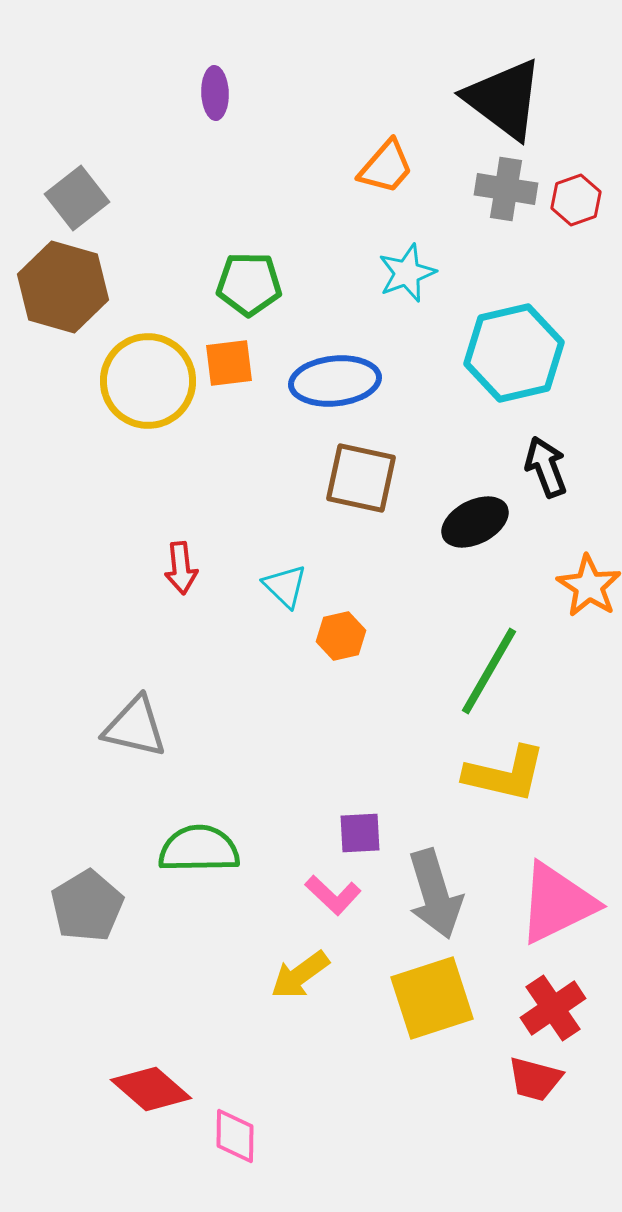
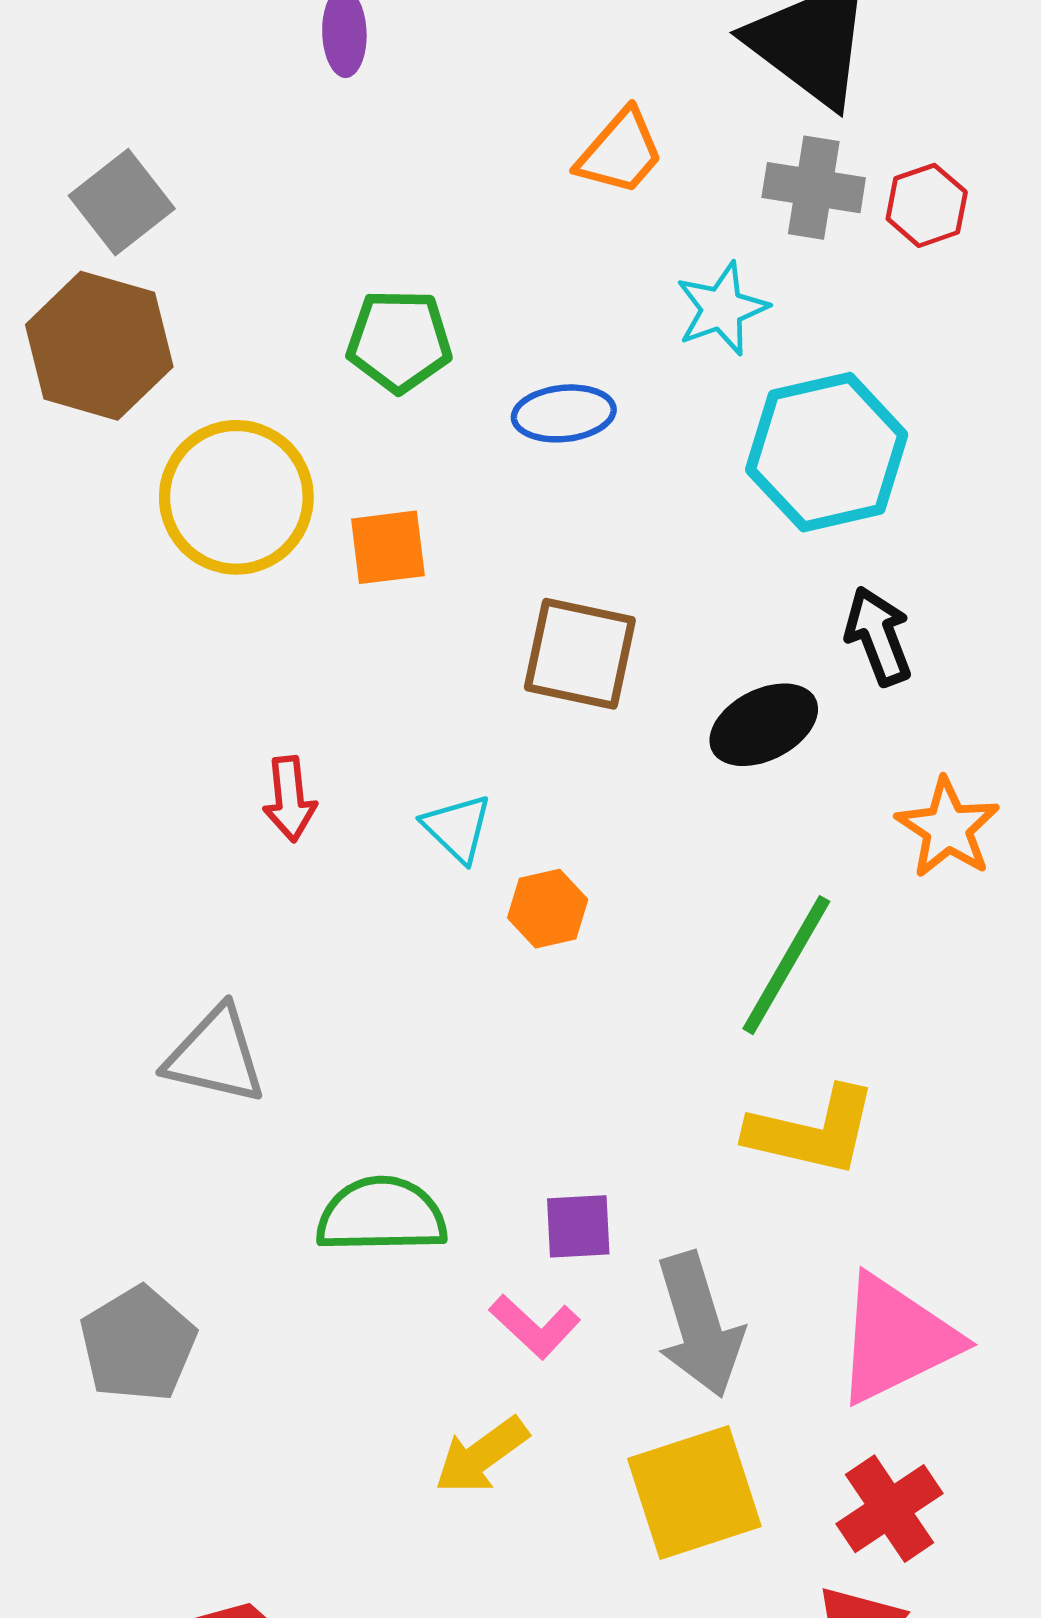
cyan star: (407, 273) -> (722, 309), moved
orange square: (229, 363) -> (388, 547), moved
blue ellipse: (335, 381) -> (564, 413), moved, size x0.7
green semicircle: (199, 849) -> (381, 1215), moved

